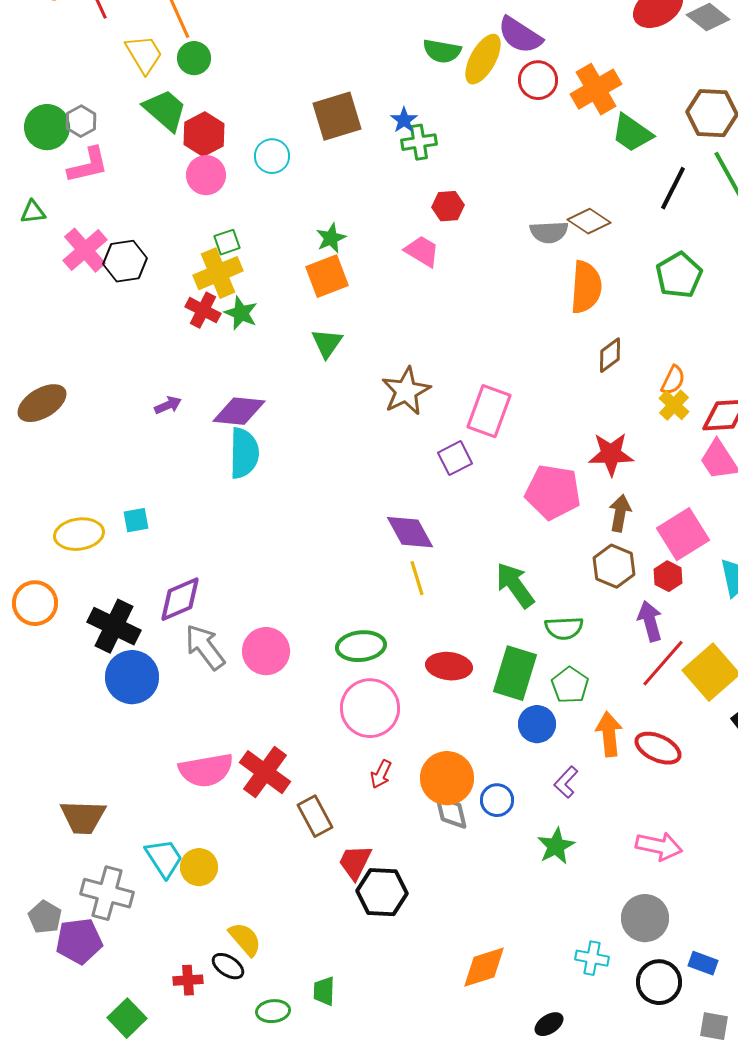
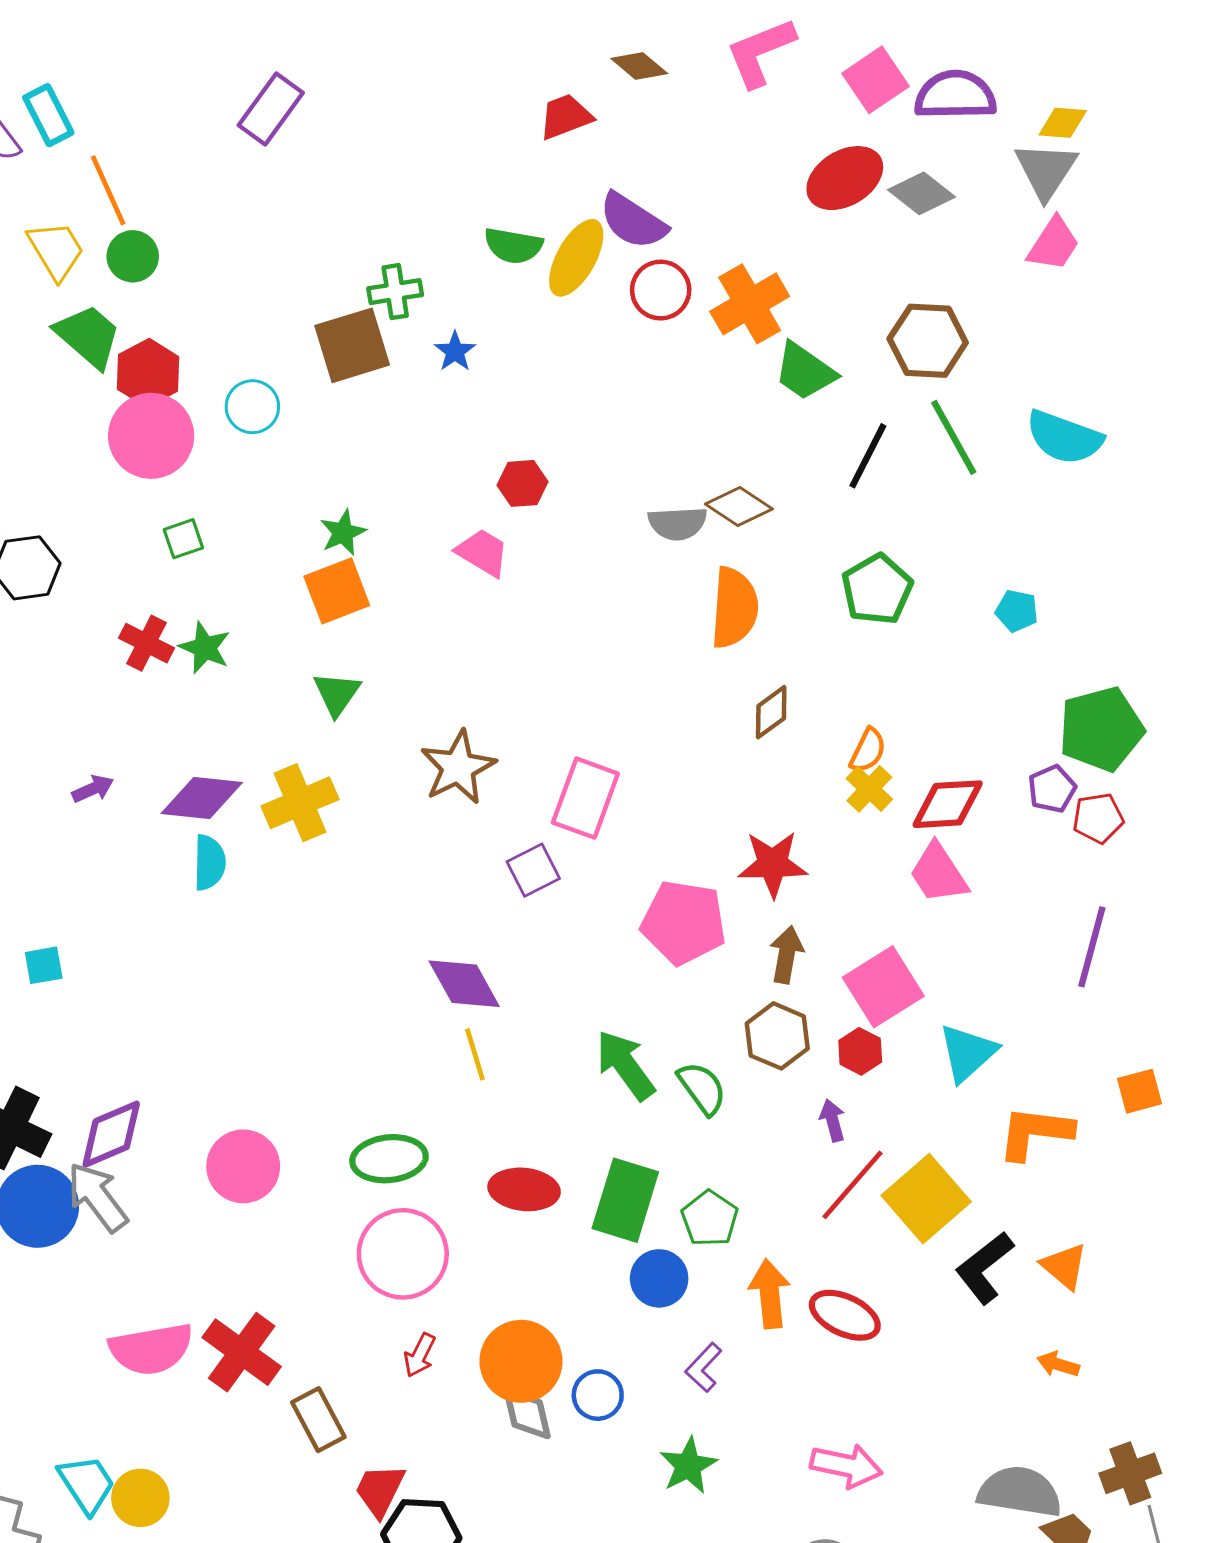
green cross: (419, 142) -> (395, 292), moved
pink circle: (206, 175) -> (151, 436), size x1.4
yellow cross: (218, 273) -> (300, 803), moved
cyan semicircle: (244, 453) -> (209, 863), size x0.7
purple diamond: (180, 599) -> (111, 1134), moved
purple arrow: (650, 621) -> (833, 1120), size x0.7
green semicircle: (564, 628) -> (702, 1088), moved, turned -123
gray arrow: (205, 647) -> (97, 1197), moved

